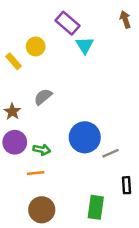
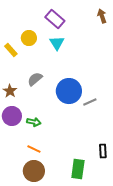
cyan triangle: (85, 45) -> (57, 43), moved
blue circle: (85, 137) -> (69, 91), moved
gray line: (111, 153) -> (90, 102), moved
orange line: (36, 173) -> (34, 149), moved, turned 32

